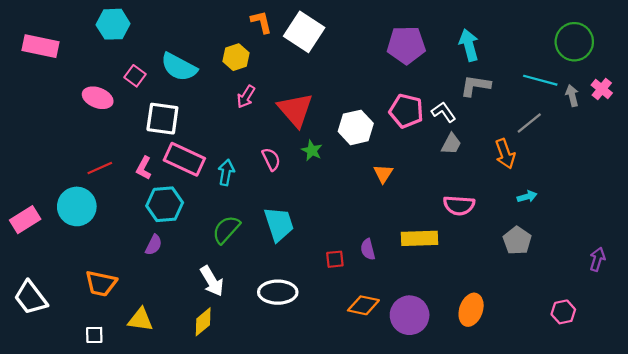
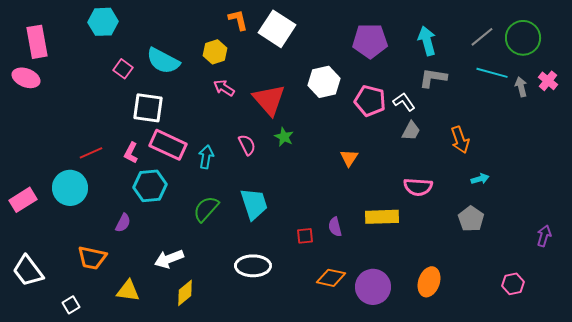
pink rectangle: (41, 46) -> (37, 42), turned 68
pink arrow: (246, 97) -> (224, 88), turned 90
pink ellipse: (98, 98) -> (26, 78), moved
gray line: (529, 123) -> (482, 37), moved
white hexagon: (356, 127) -> (324, 82), moved
purple semicircle: (154, 245) -> (123, 223), moved
white arrow: (212, 281) -> (169, 259), moved, turned 100
white square: (94, 335) -> (71, 305), moved, turned -30

